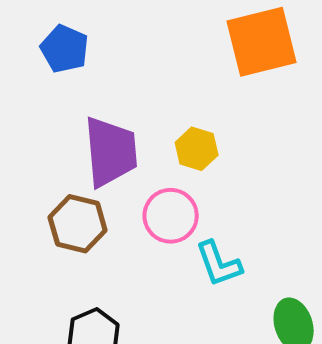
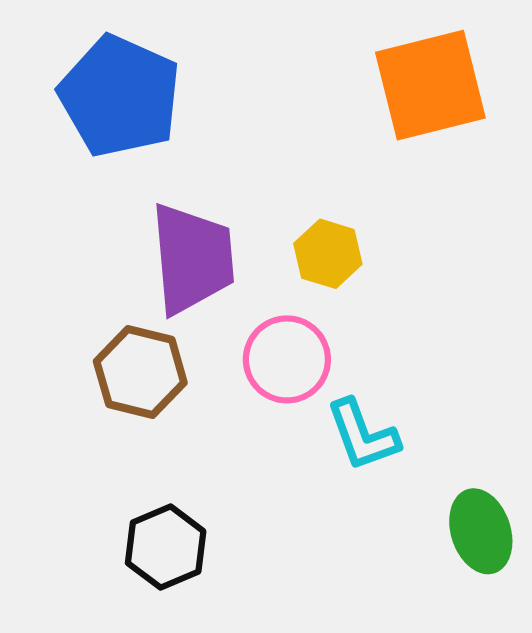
blue pentagon: (65, 49) -> (120, 96), size x1.6

